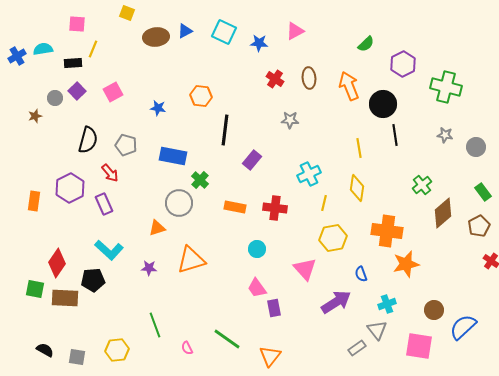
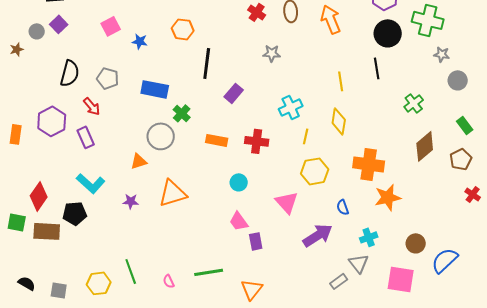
pink square: (113, 92) -> (111, 26), moved
black circle: (383, 104) -> (388, 33), moved
gray star: (445, 135) -> (442, 54), moved
green cross: (422, 185) -> (414, 103), moved
green line: (155, 325) -> (131, 271), moved
green line: (227, 339) -> (209, 272), turned -44

